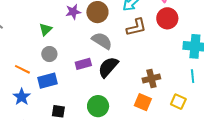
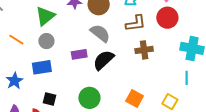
green triangle: (46, 29) -> (45, 16), size x1.5
orange line: (22, 69) -> (16, 40), moved
brown cross: (151, 79) -> (144, 50), moved

